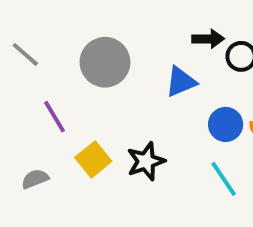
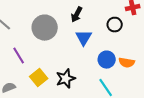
black arrow: (208, 39) -> (77, 15), moved, turned 119
blue triangle: (181, 82) -> (84, 38), turned -36

